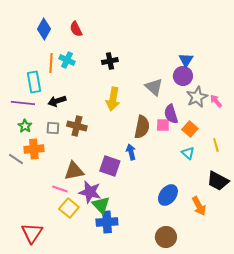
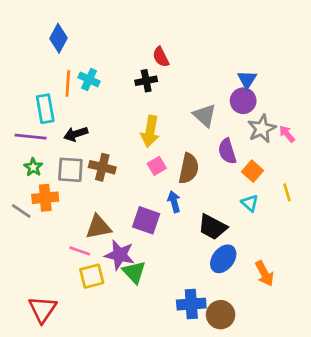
red semicircle: (76, 29) -> (161, 57), moved
pink square: (163, 125) -> (157, 166), moved, turned -32
gray square: (53, 128) -> (70, 170), size x1.5
black trapezoid: (218, 181) -> (213, 227), moved
yellow square: (69, 208) -> (92, 276), turned 36
blue cross: (107, 222) -> (191, 304), moved

